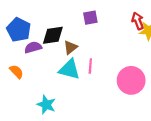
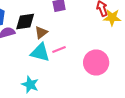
pink line: (90, 66) -> (59, 50), turned 64
cyan star: (46, 105) -> (30, 84), moved

